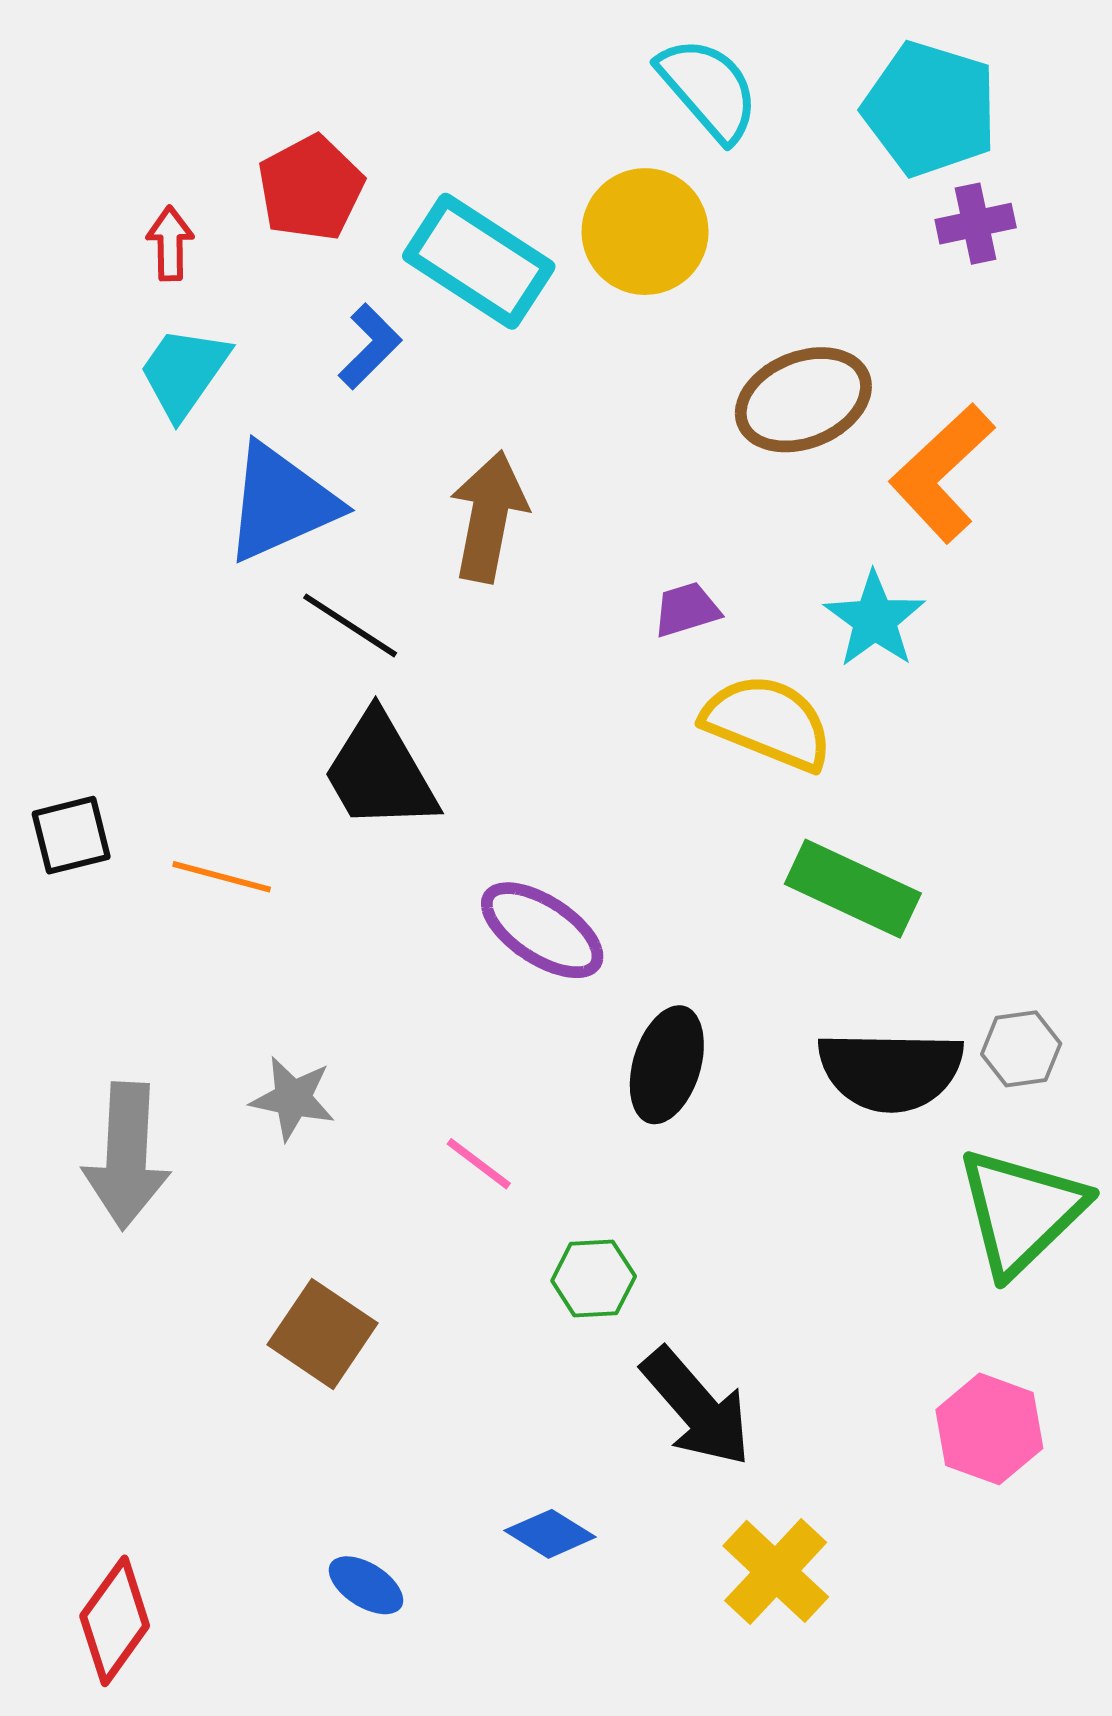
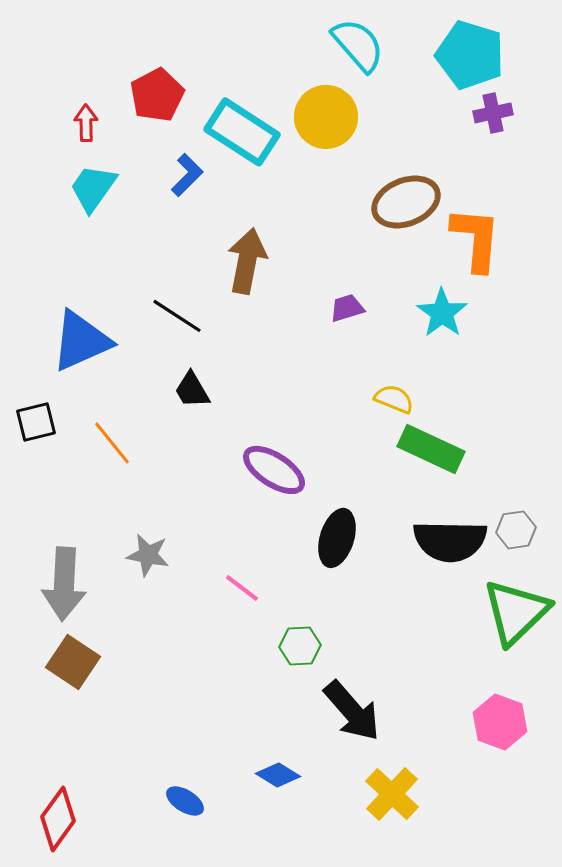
orange L-shape: (942, 473) -> (476, 239), turned 138
blue triangle: (281, 503) -> (81, 341), moved
yellow semicircle: (768, 722) -> (394, 399), moved, size x0.6
black trapezoid: (380, 772) -> (192, 390), size x0.6
orange line: (222, 877) -> (112, 443), turned 36
brown square: (322, 1334) -> (73, 662), moved

